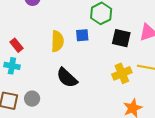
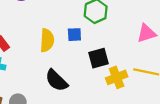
black square: (121, 38) -> (99, 58), moved, turned -30

